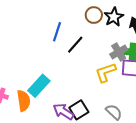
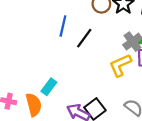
cyan rectangle: (39, 86) -> (49, 87), size x0.7

